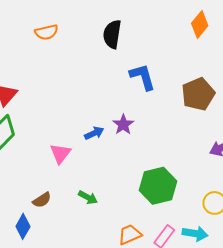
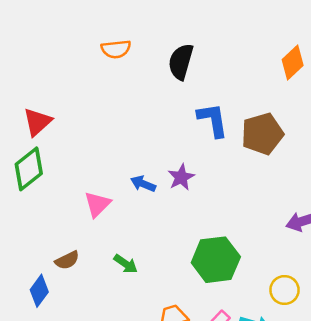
orange semicircle: (46, 32) -> (116, 49), moved
brown pentagon: (198, 94) -> (262, 134), moved
blue arrow: (94, 133) -> (143, 184), turned -138

